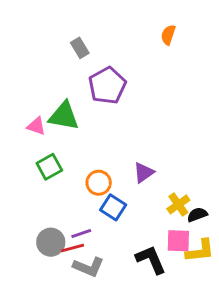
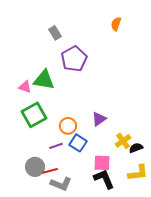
green square: (49, 167) -> (34, 115), size x1.4
purple line: (81, 233) -> (56, 146), moved
pink square: (178, 241) -> (102, 163), moved

